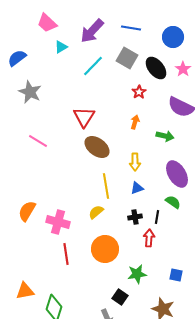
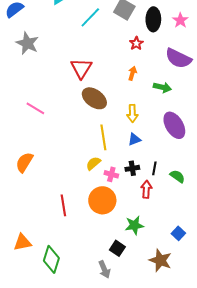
black ellipse: (156, 68) -> (153, 19), turned 40
pink line: (38, 141) -> (35, 108), moved
green semicircle: (173, 202) -> (177, 176), moved
pink cross: (58, 222) -> (111, 174), moved, size x0.6
blue square: (176, 275) -> (178, 233), moved, turned 32

